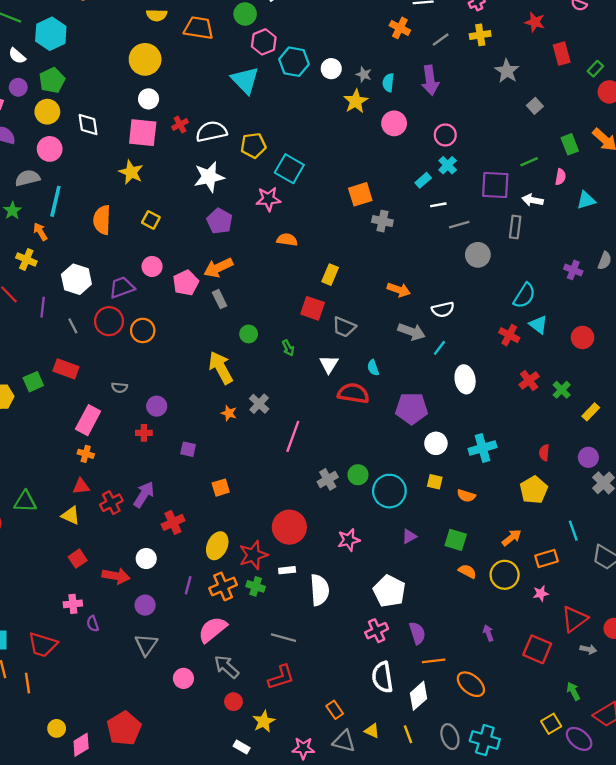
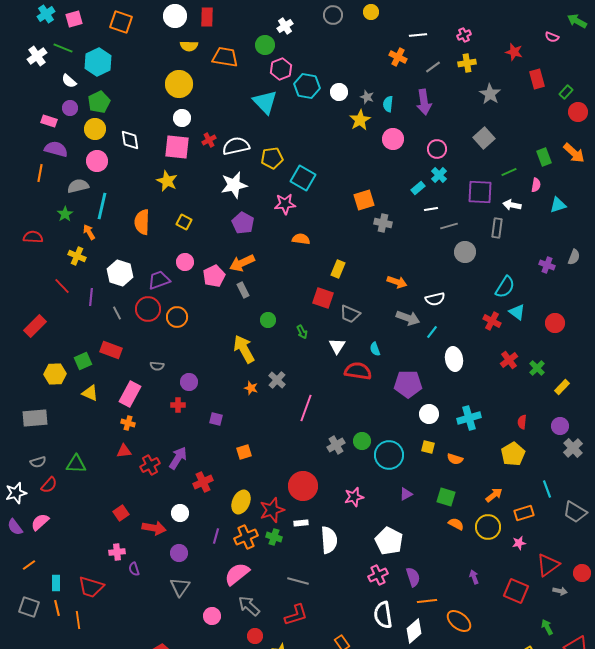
gray square: (535, 106) -> (484, 138), moved, size x1.5
yellow triangle: (71, 515) -> (90, 393), moved

